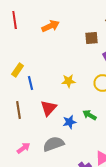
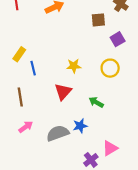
red triangle: (49, 108) -> (63, 92), moved
blue star: (70, 122) -> (80, 126), moved
pink arrow: (24, 148) -> (26, 127), moved

